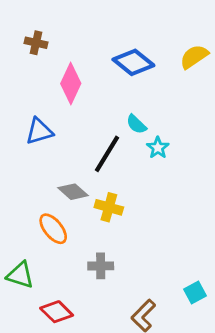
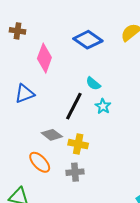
cyan star: (158, 148) -> (103, 106), moved
gray cross: (101, 266) -> (75, 172), moved

